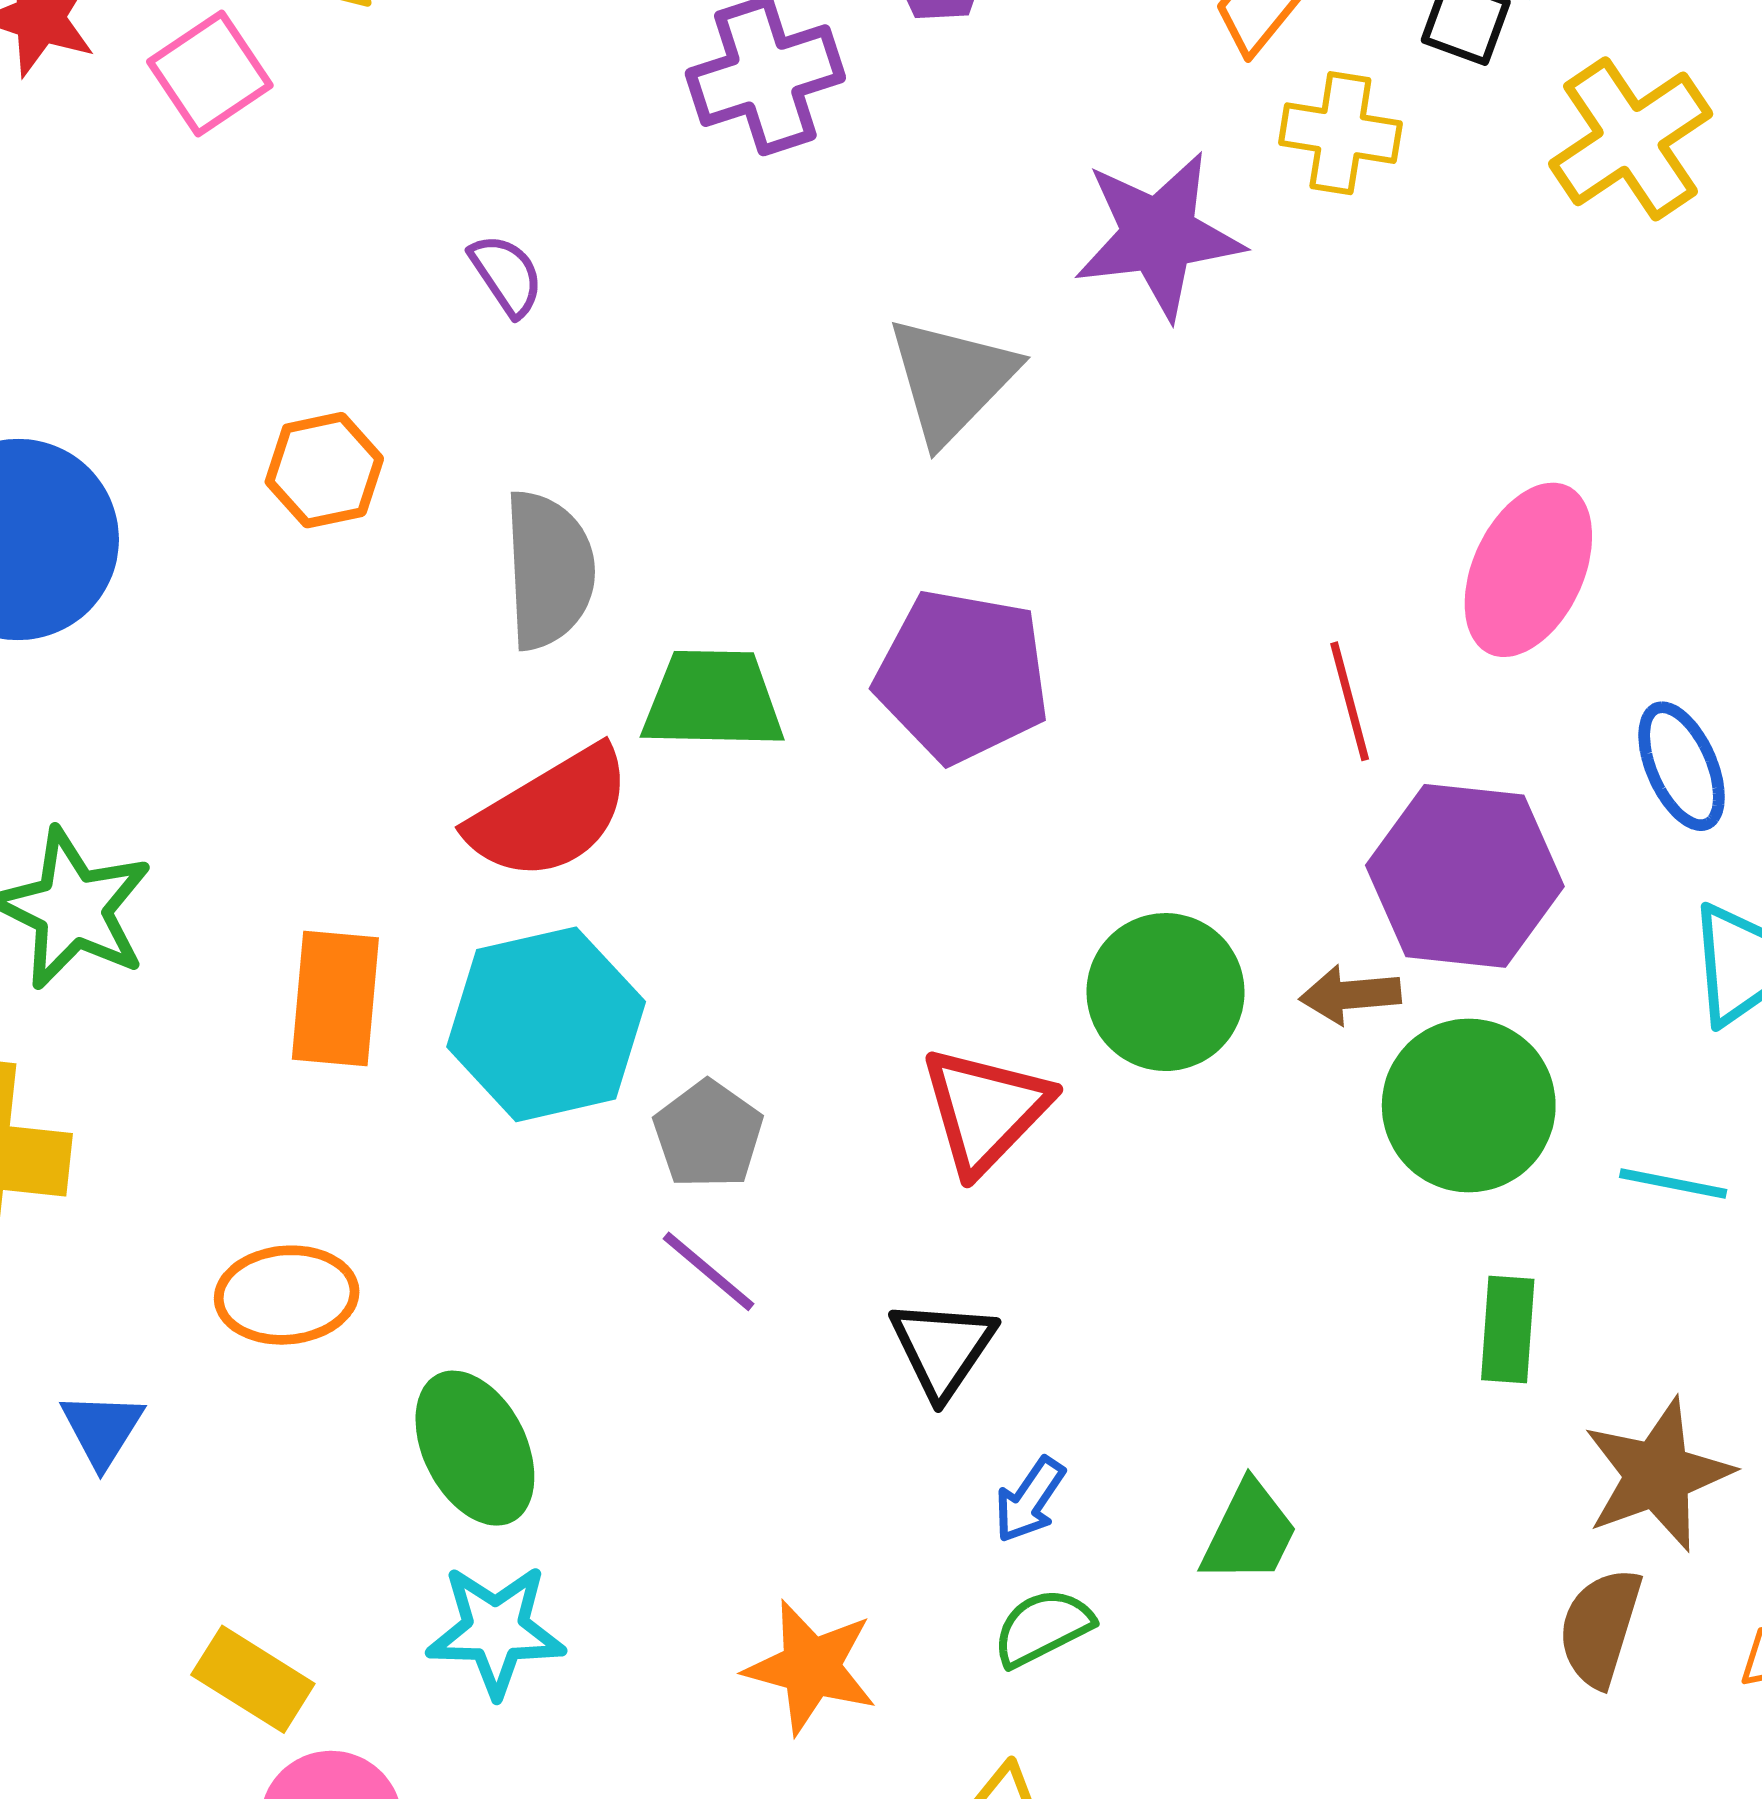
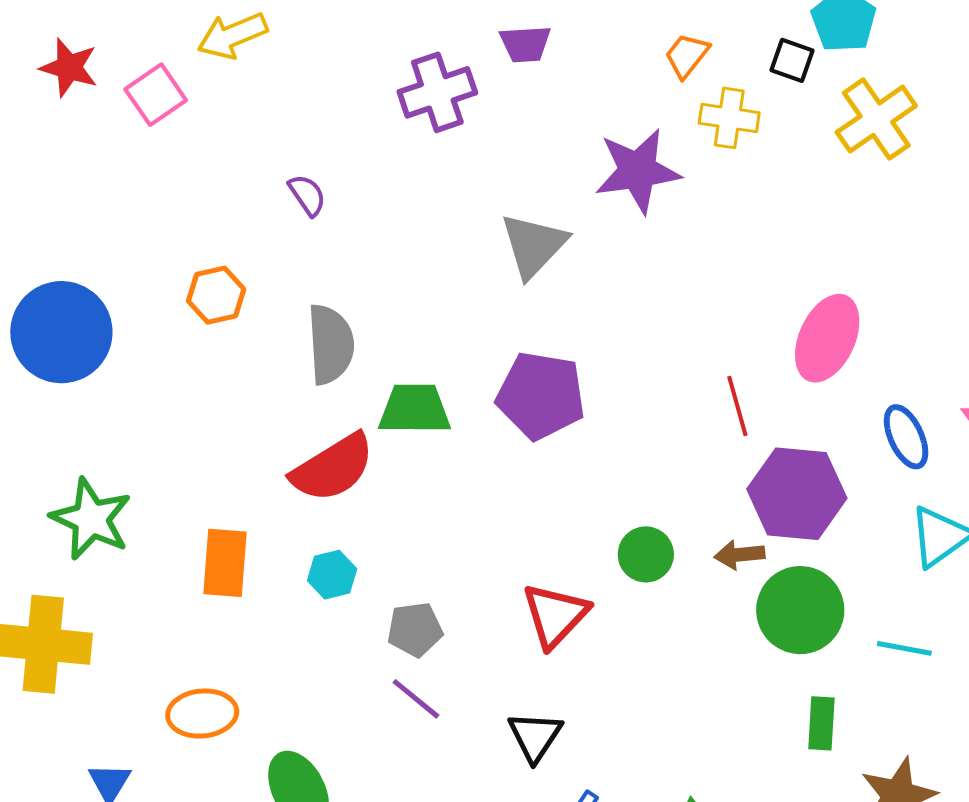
green circle: (1165, 992) -> (646, 554), size x0.7
cyan hexagon: (546, 1024) -> (332, 575), size x0.5
gray pentagon: (708, 1134) -> (415, 629), turned 30

